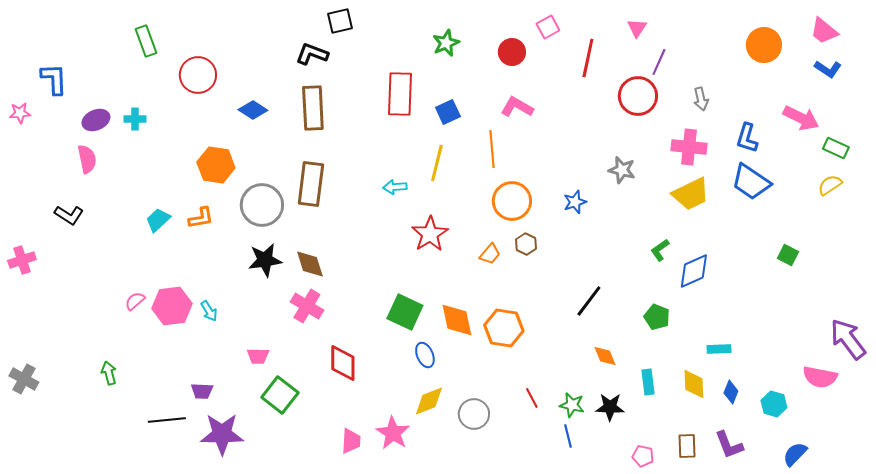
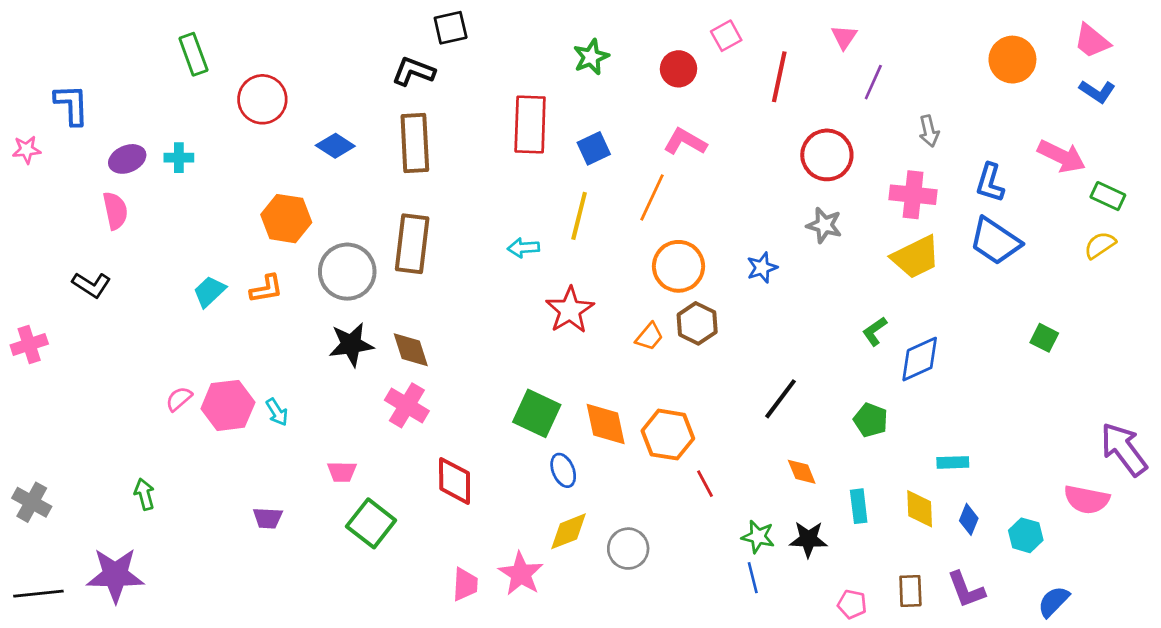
red circle: (638, 96) -> (827, 155), moved
orange line: (492, 149) -> (652, 197), turned 30
brown hexagon: (526, 244) -> (697, 323), size x1.4
red line: (532, 398) -> (705, 484), moved
black line: (167, 420) -> (38, 594), moved
purple star: (222, 434) -> (115, 575), moved

